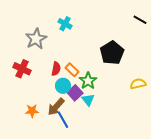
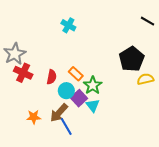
gray star: (36, 39) -> (15, 54), moved
black pentagon: (112, 53) -> (132, 59), moved
red semicircle: (56, 69) -> (52, 77), moved
yellow semicircle: (138, 84) -> (145, 79), moved

